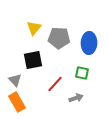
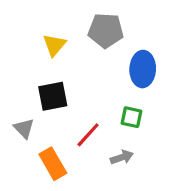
gray pentagon: (59, 38) -> (106, 30), moved
orange rectangle: (17, 102) -> (53, 164), moved

